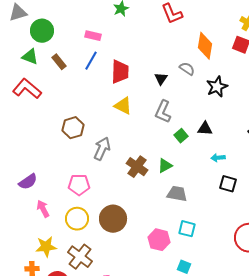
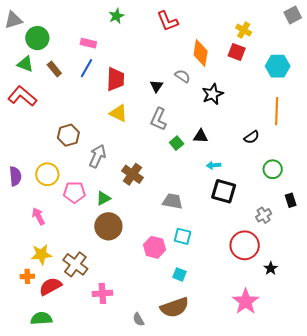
green triangle: (165, 166) -> (103, 198), moved
purple semicircle: (28, 182) -> (15, 176), moved, turned -60
black square: (228, 184) -> (224, 191), size x1.4
yellow circle: (77, 219) -> (47, 174), moved

